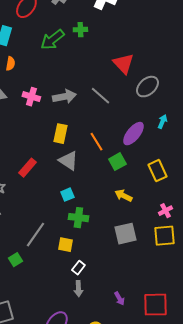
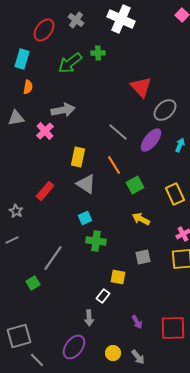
gray line: (100, 96) -> (118, 132), moved
pink cross: (31, 97) -> (45, 131), moved, turned 30
gray arrow: (64, 97) -> (63, 110), moved
purple ellipse: (133, 134) -> (151, 140), moved
gray square: (125, 234) -> (143, 257), size x0.7
yellow square: (65, 245) -> (118, 277), moved
white rectangle: (78, 268) -> (103, 296), moved
gray arrow: (78, 289) -> (89, 318), moved

